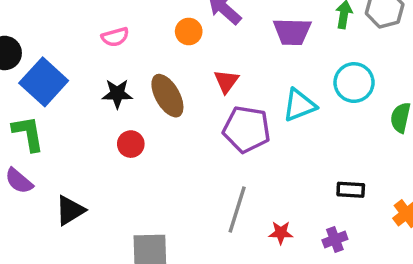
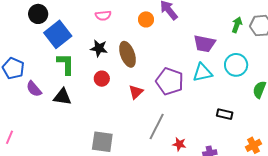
purple trapezoid: (292, 32) -> (204, 44), moved
red triangle: (226, 81) -> (136, 92), moved
green L-shape: (28, 133) -> (66, 64), moved
black rectangle: (351, 190) -> (225, 114), moved
black triangle: (70, 210) -> (62, 97), moved, turned 30

